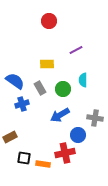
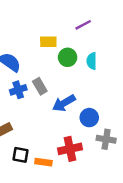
gray rectangle: (40, 88) -> (40, 86), moved
green circle: (63, 89) -> (68, 57), moved
gray cross: (95, 118) -> (106, 139), moved
blue circle: (78, 135) -> (89, 118), moved

